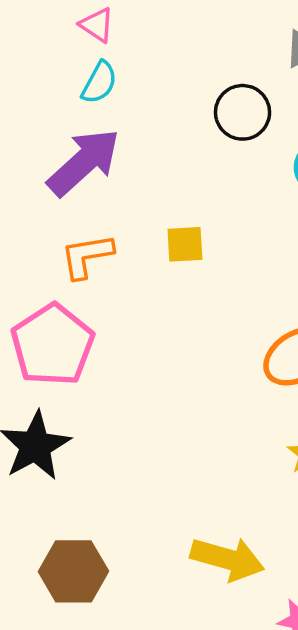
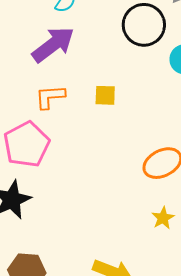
black circle: (243, 112) -> (144, 25), size x1.4

